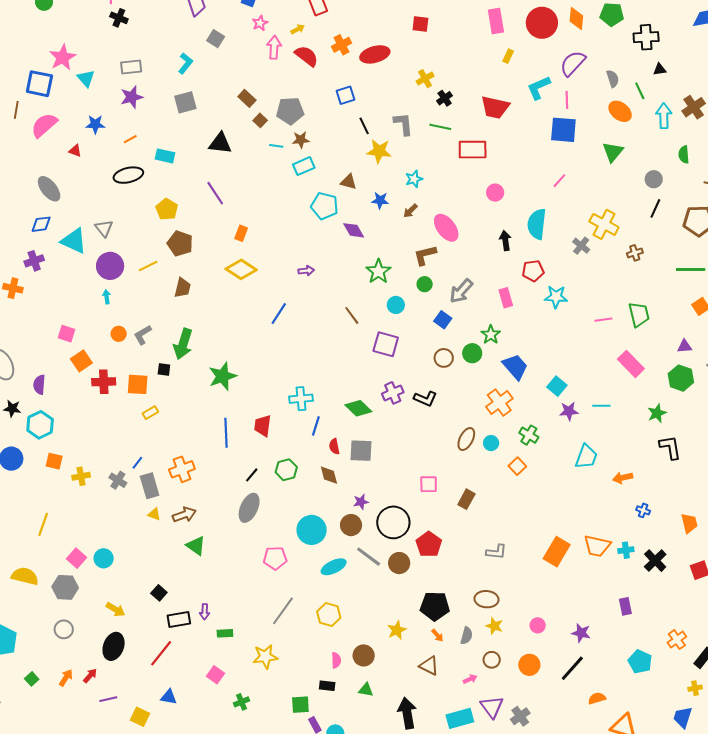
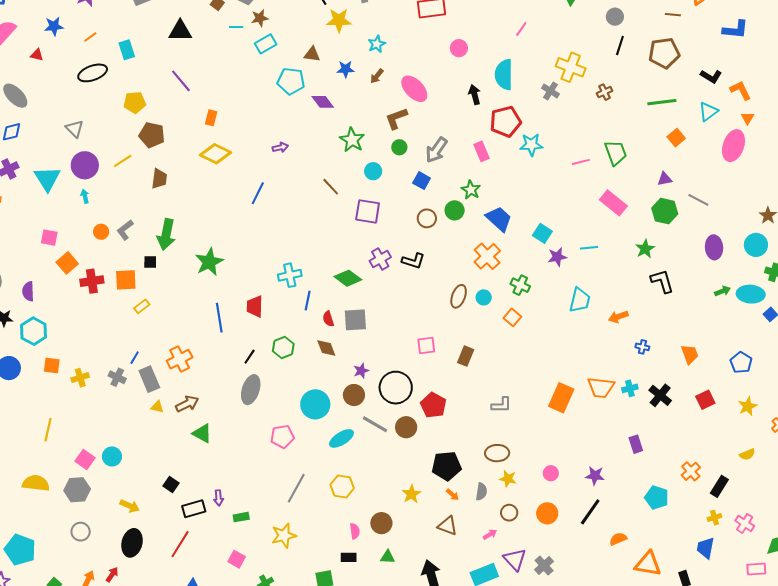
cyan rectangle: (165, 156) -> (127, 50), turned 66
yellow pentagon: (167, 209) -> (135, 102), turned -30
cyan triangle: (74, 241) -> (47, 179), moved, turned 40
red pentagon: (533, 271) -> (506, 122), size x1.4

